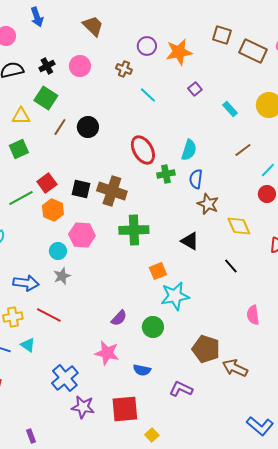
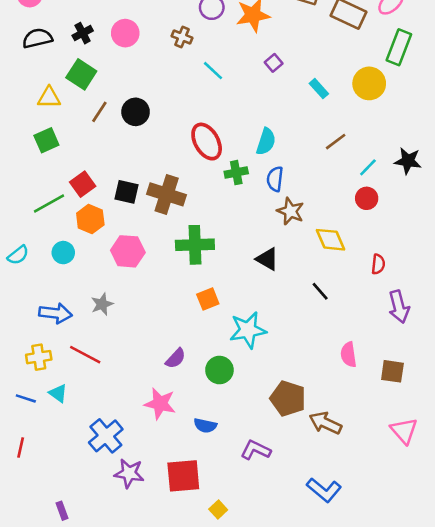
cyan circle: (58, 251) -> (63, 253), moved
orange square: (158, 271) -> (208, 299), moved
blue L-shape: (260, 426) -> (324, 490), moved

